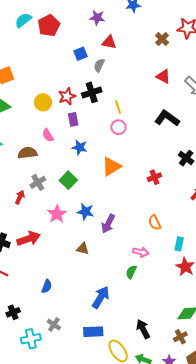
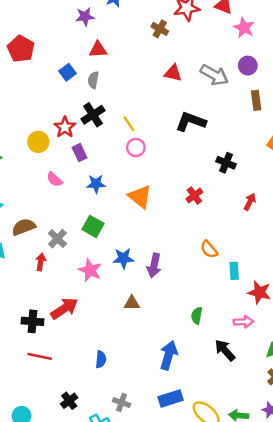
purple star: (97, 18) -> (85, 17), moved
brown semicircle: (27, 153) -> (24, 227), moved
orange triangle: (111, 167) -> (140, 197), turned -35
cyan rectangle: (179, 244) -> (234, 271), moved
pink arrow: (141, 252) -> (243, 322), moved
black arrow: (143, 329) -> (225, 350), moved

